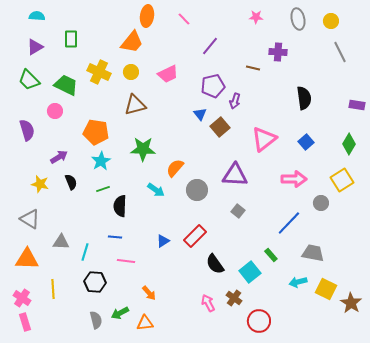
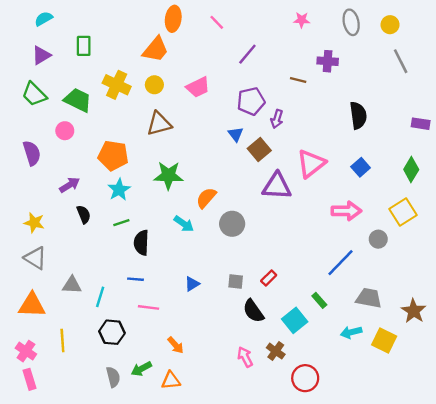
cyan semicircle: (37, 16) -> (44, 19), turned -35
purple triangle: (235, 175) -> (277, 186), moved
yellow star: (40, 184) -> (34, 223), moved
gray square: (238, 211) -> (236, 282), moved, turned -32
red rectangle: (195, 236) -> (269, 278), moved, size x0.6
brown star: (351, 303) -> (414, 311), moved

